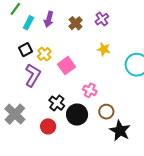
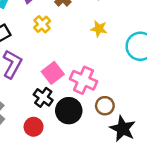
yellow cross: (44, 54) -> (42, 24), moved
pink square: (66, 66) -> (53, 73), moved
pink cross: (90, 90) -> (83, 80), size x1.5

